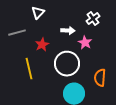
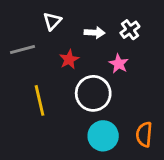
white arrow: (68, 31) -> (95, 33), moved
red star: (42, 45) -> (69, 59), moved
orange semicircle: (100, 78) -> (144, 134), moved

